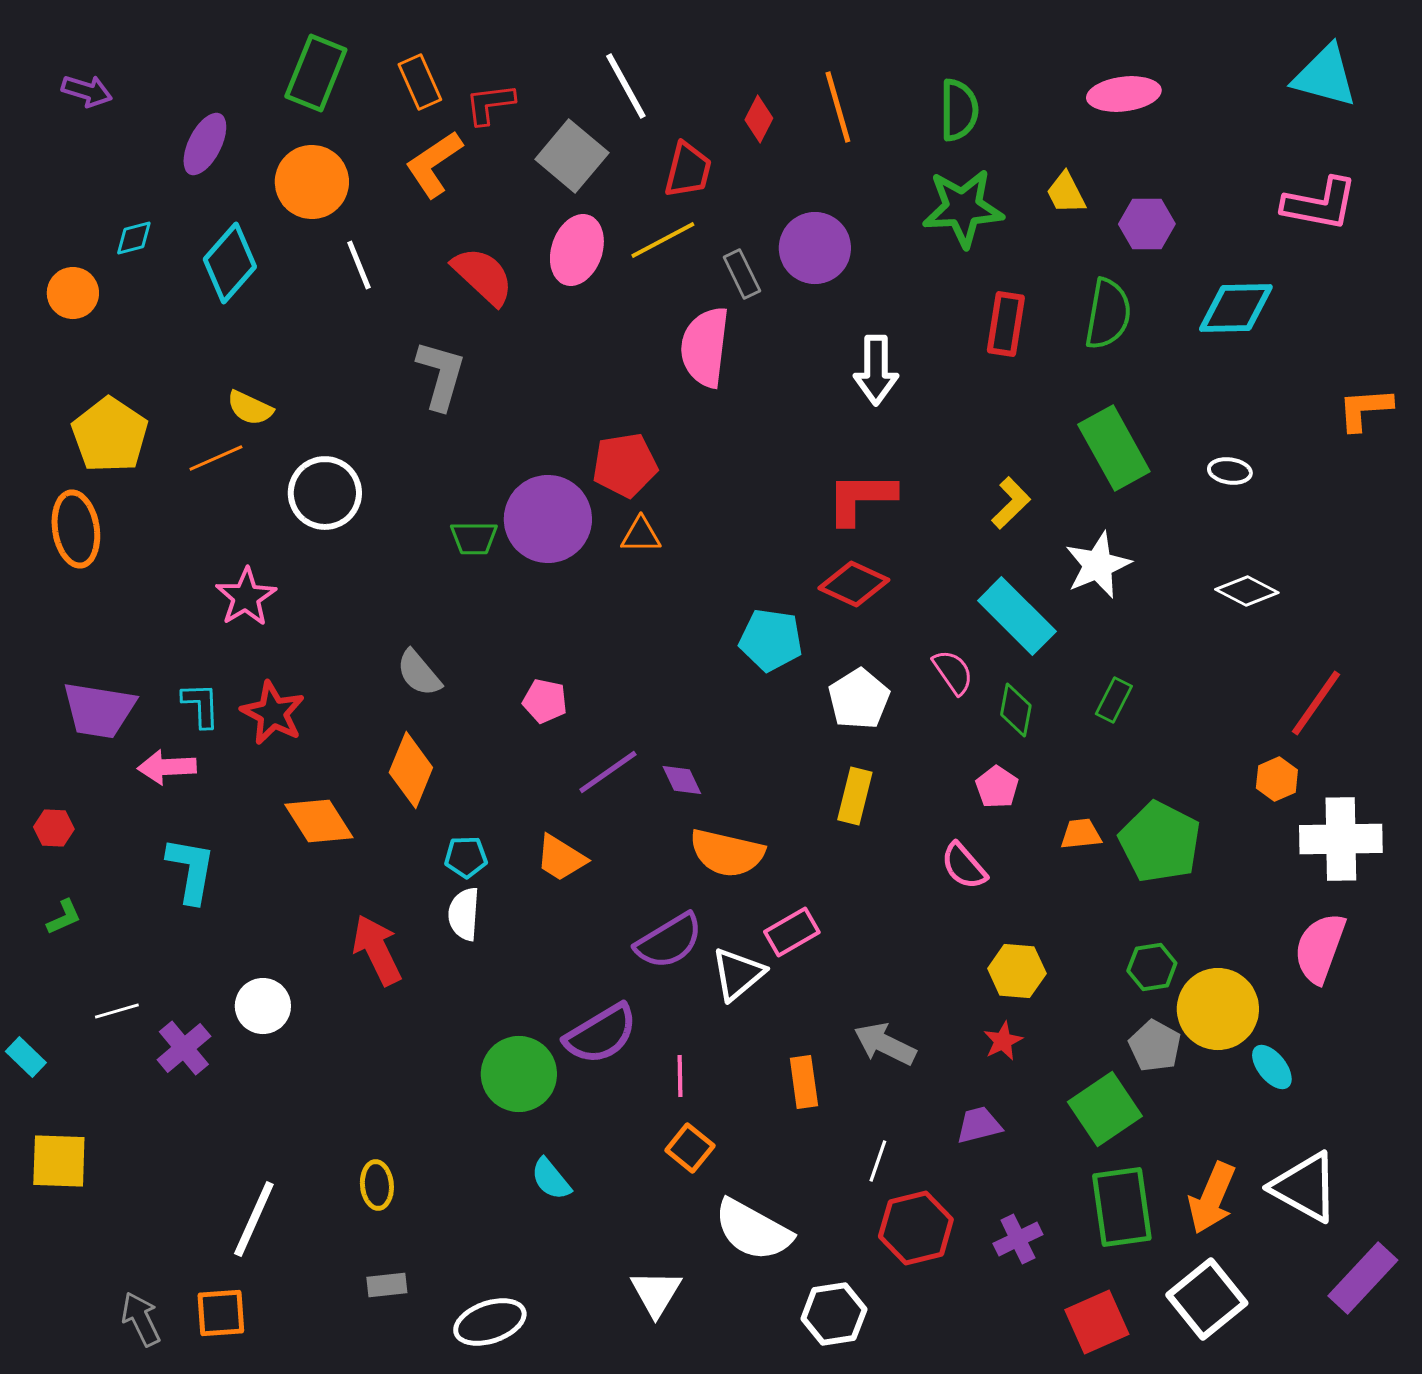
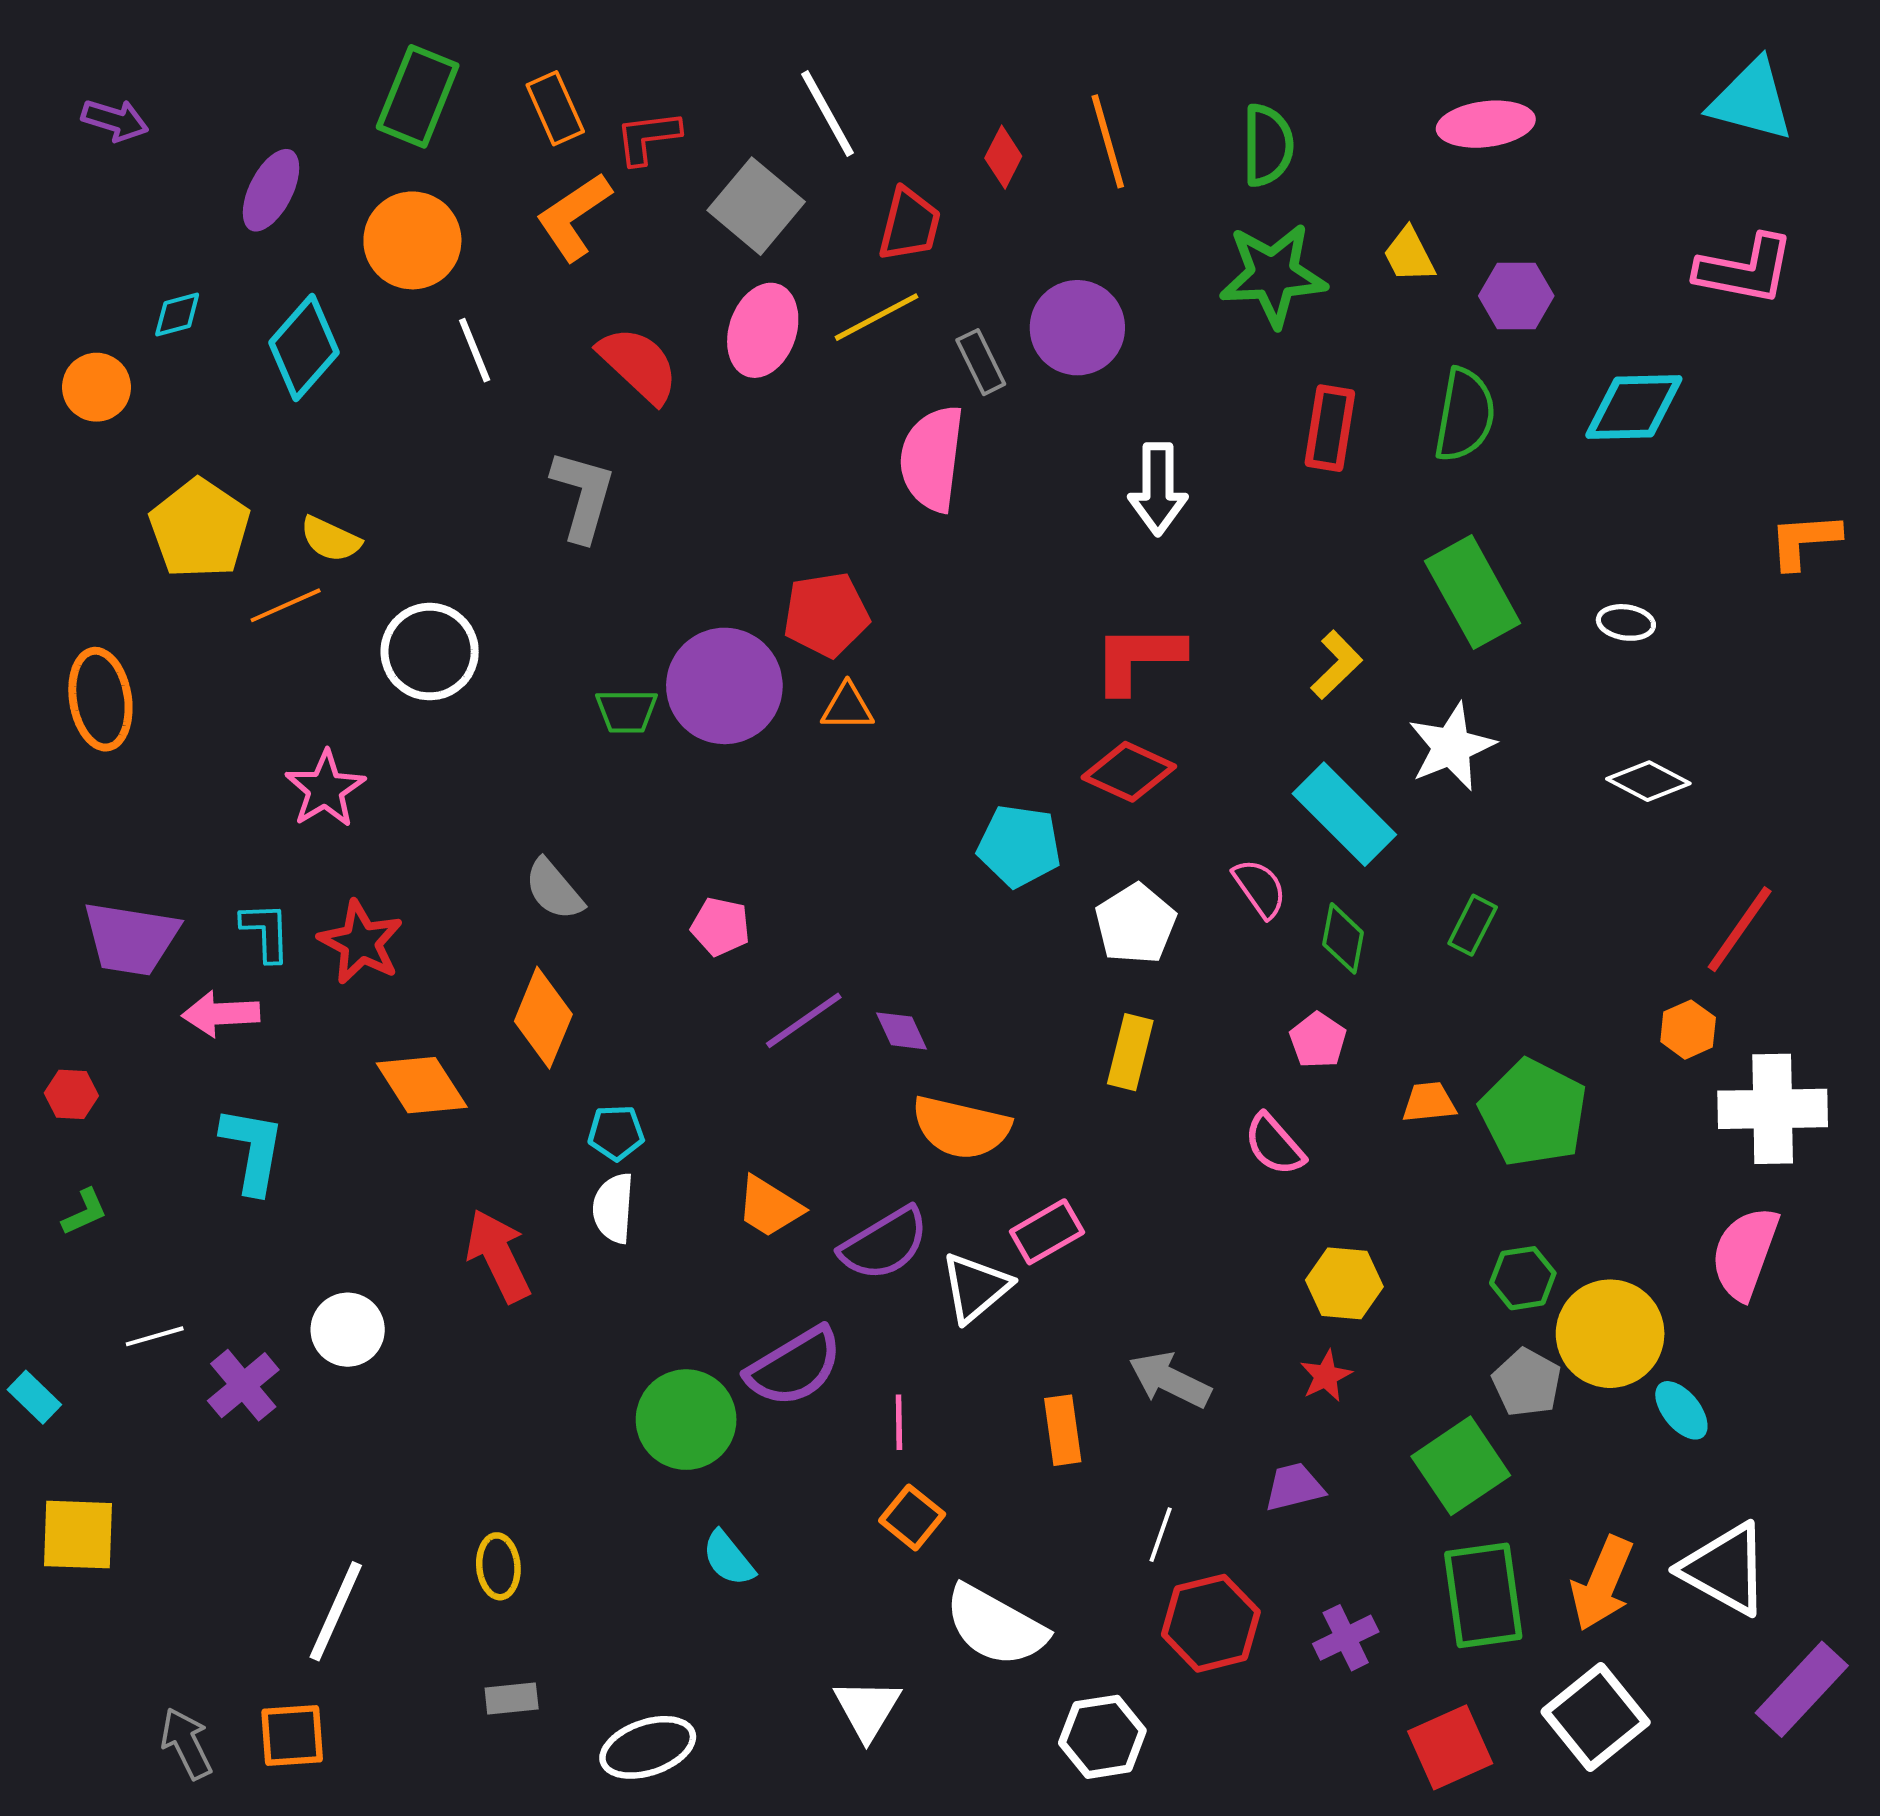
yellow pentagon: (110, 435) -> (200, 529), moved
orange trapezoid: (561, 858) -> (769, 1207), moved

